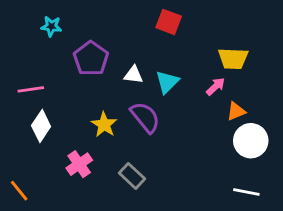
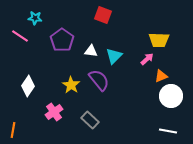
red square: (169, 22) -> (103, 15), moved
pink line: (31, 89) -> (20, 36), moved, turned 42
orange line: (19, 191) -> (13, 130), turned 49

